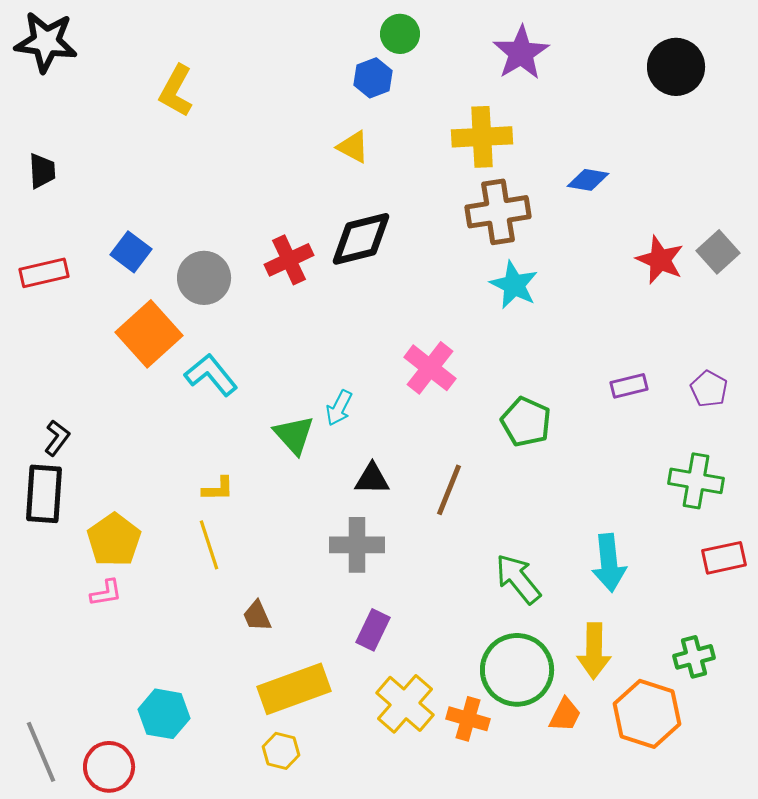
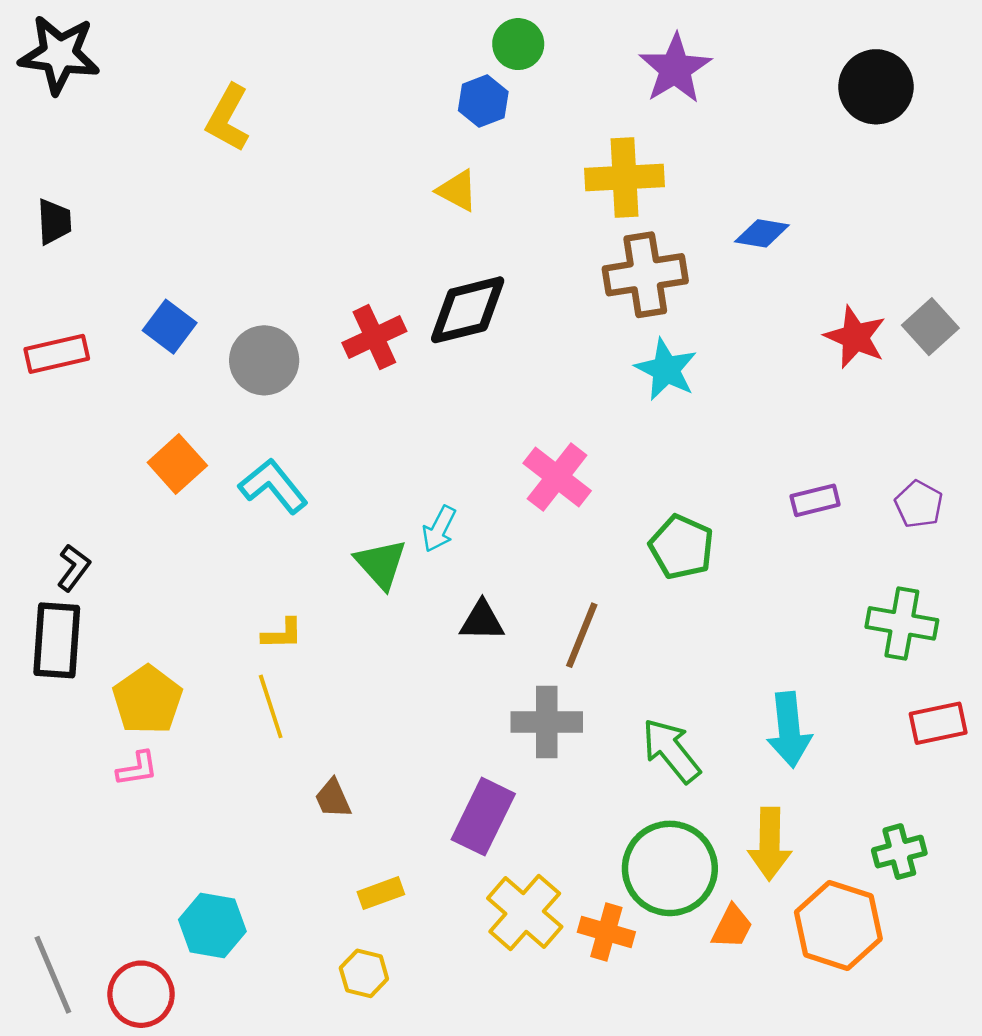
orange square: (149, 334) -> (177, 464), moved, size x0.7
gray cross: (357, 545) -> (547, 722), moved
purple rectangle: (373, 630) -> (483, 817), size x1.4
yellow rectangle: (294, 689) -> (381, 893), size x0.5

